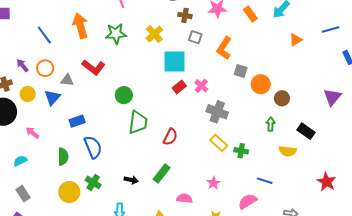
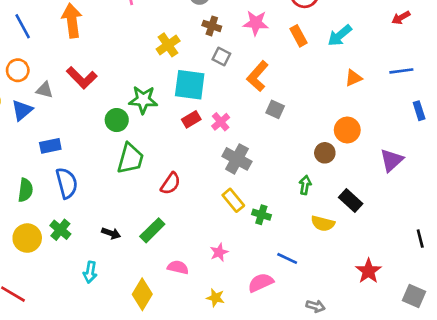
green star: (116, 34) -> (143, 100), moved
orange circle: (261, 84) -> (347, 130), moved

